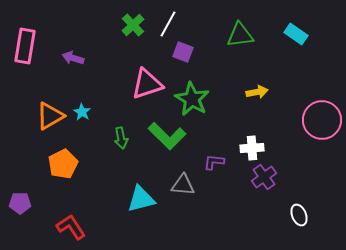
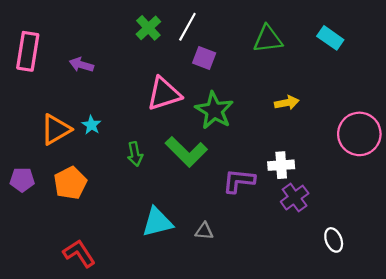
purple L-shape: (214, 162) -> (239, 181), size x1.4
gray triangle: (183, 185) -> (204, 231), moved, size x0.7
purple pentagon: (20, 203) -> (22, 180), moved

